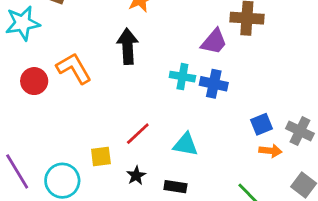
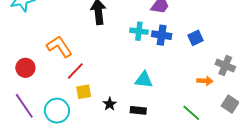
orange L-shape: (74, 68) -> (59, 47), moved
red circle: (34, 81) -> (25, 68), moved
blue square: (262, 124) -> (196, 38), moved
red line: (138, 134) -> (75, 71), moved

